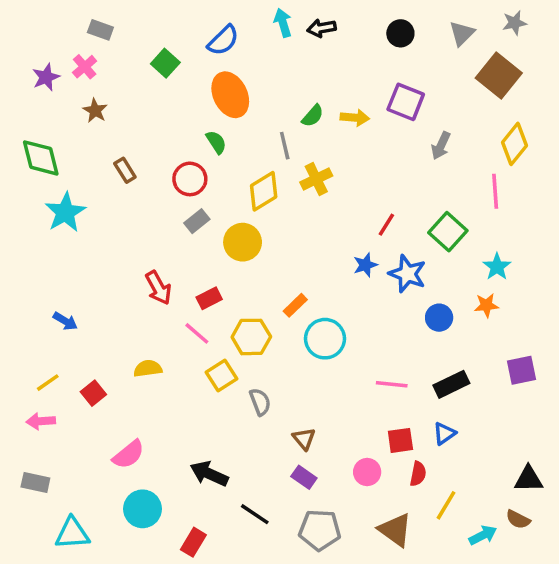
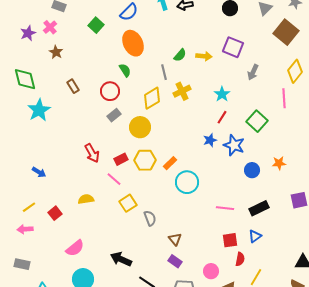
cyan star: (497, 267) -> (222, 94), moved
yellow hexagon: (251, 337) -> (145, 160), moved
pink circle: (367, 472) -> (211, 271), moved

